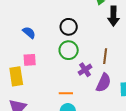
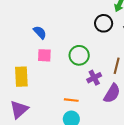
black circle: (69, 27) -> (104, 23), moved
pink square: (30, 60) -> (44, 55), moved

